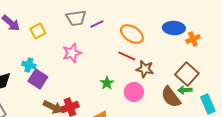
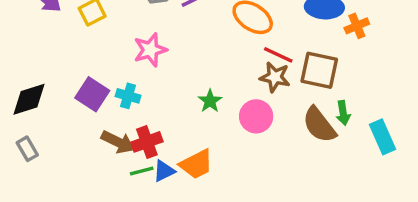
red line: (127, 56) -> (278, 55), moved
cyan cross: (29, 65) -> (128, 96), moved
brown square: (187, 74) -> (319, 70), moved, turned -30
green arrow: (185, 90) -> (343, 113), turned -96

